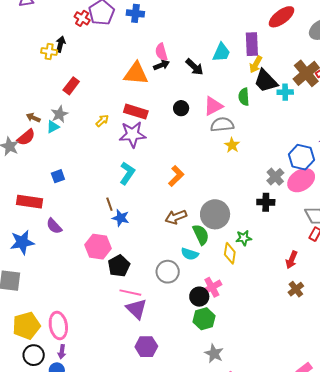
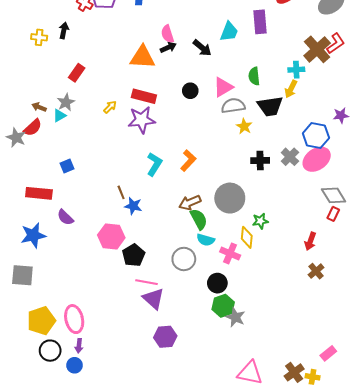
yellow cross: (49, 51) -> (39, 37), moved
yellow arrow: (256, 64) -> (291, 89), moved
black trapezoid: (266, 81) -> (270, 106), moved, turned -52
cyan L-shape: (127, 173) -> (154, 164), moved
black cross: (266, 202) -> (260, 160), moved
green semicircle: (201, 235) -> (199, 219), moved
pink cross: (212, 287) -> (230, 253), moved, turned -36
gray star: (214, 353) -> (235, 317), moved

